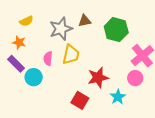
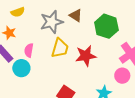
brown triangle: (85, 21) -> (76, 15), turned 40
pink semicircle: (48, 58) -> (29, 50), moved
red star: (98, 78) -> (86, 56), moved

